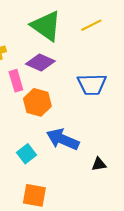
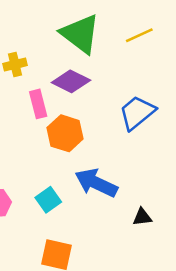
blue trapezoid: (92, 84) -> (137, 113), turned 140

